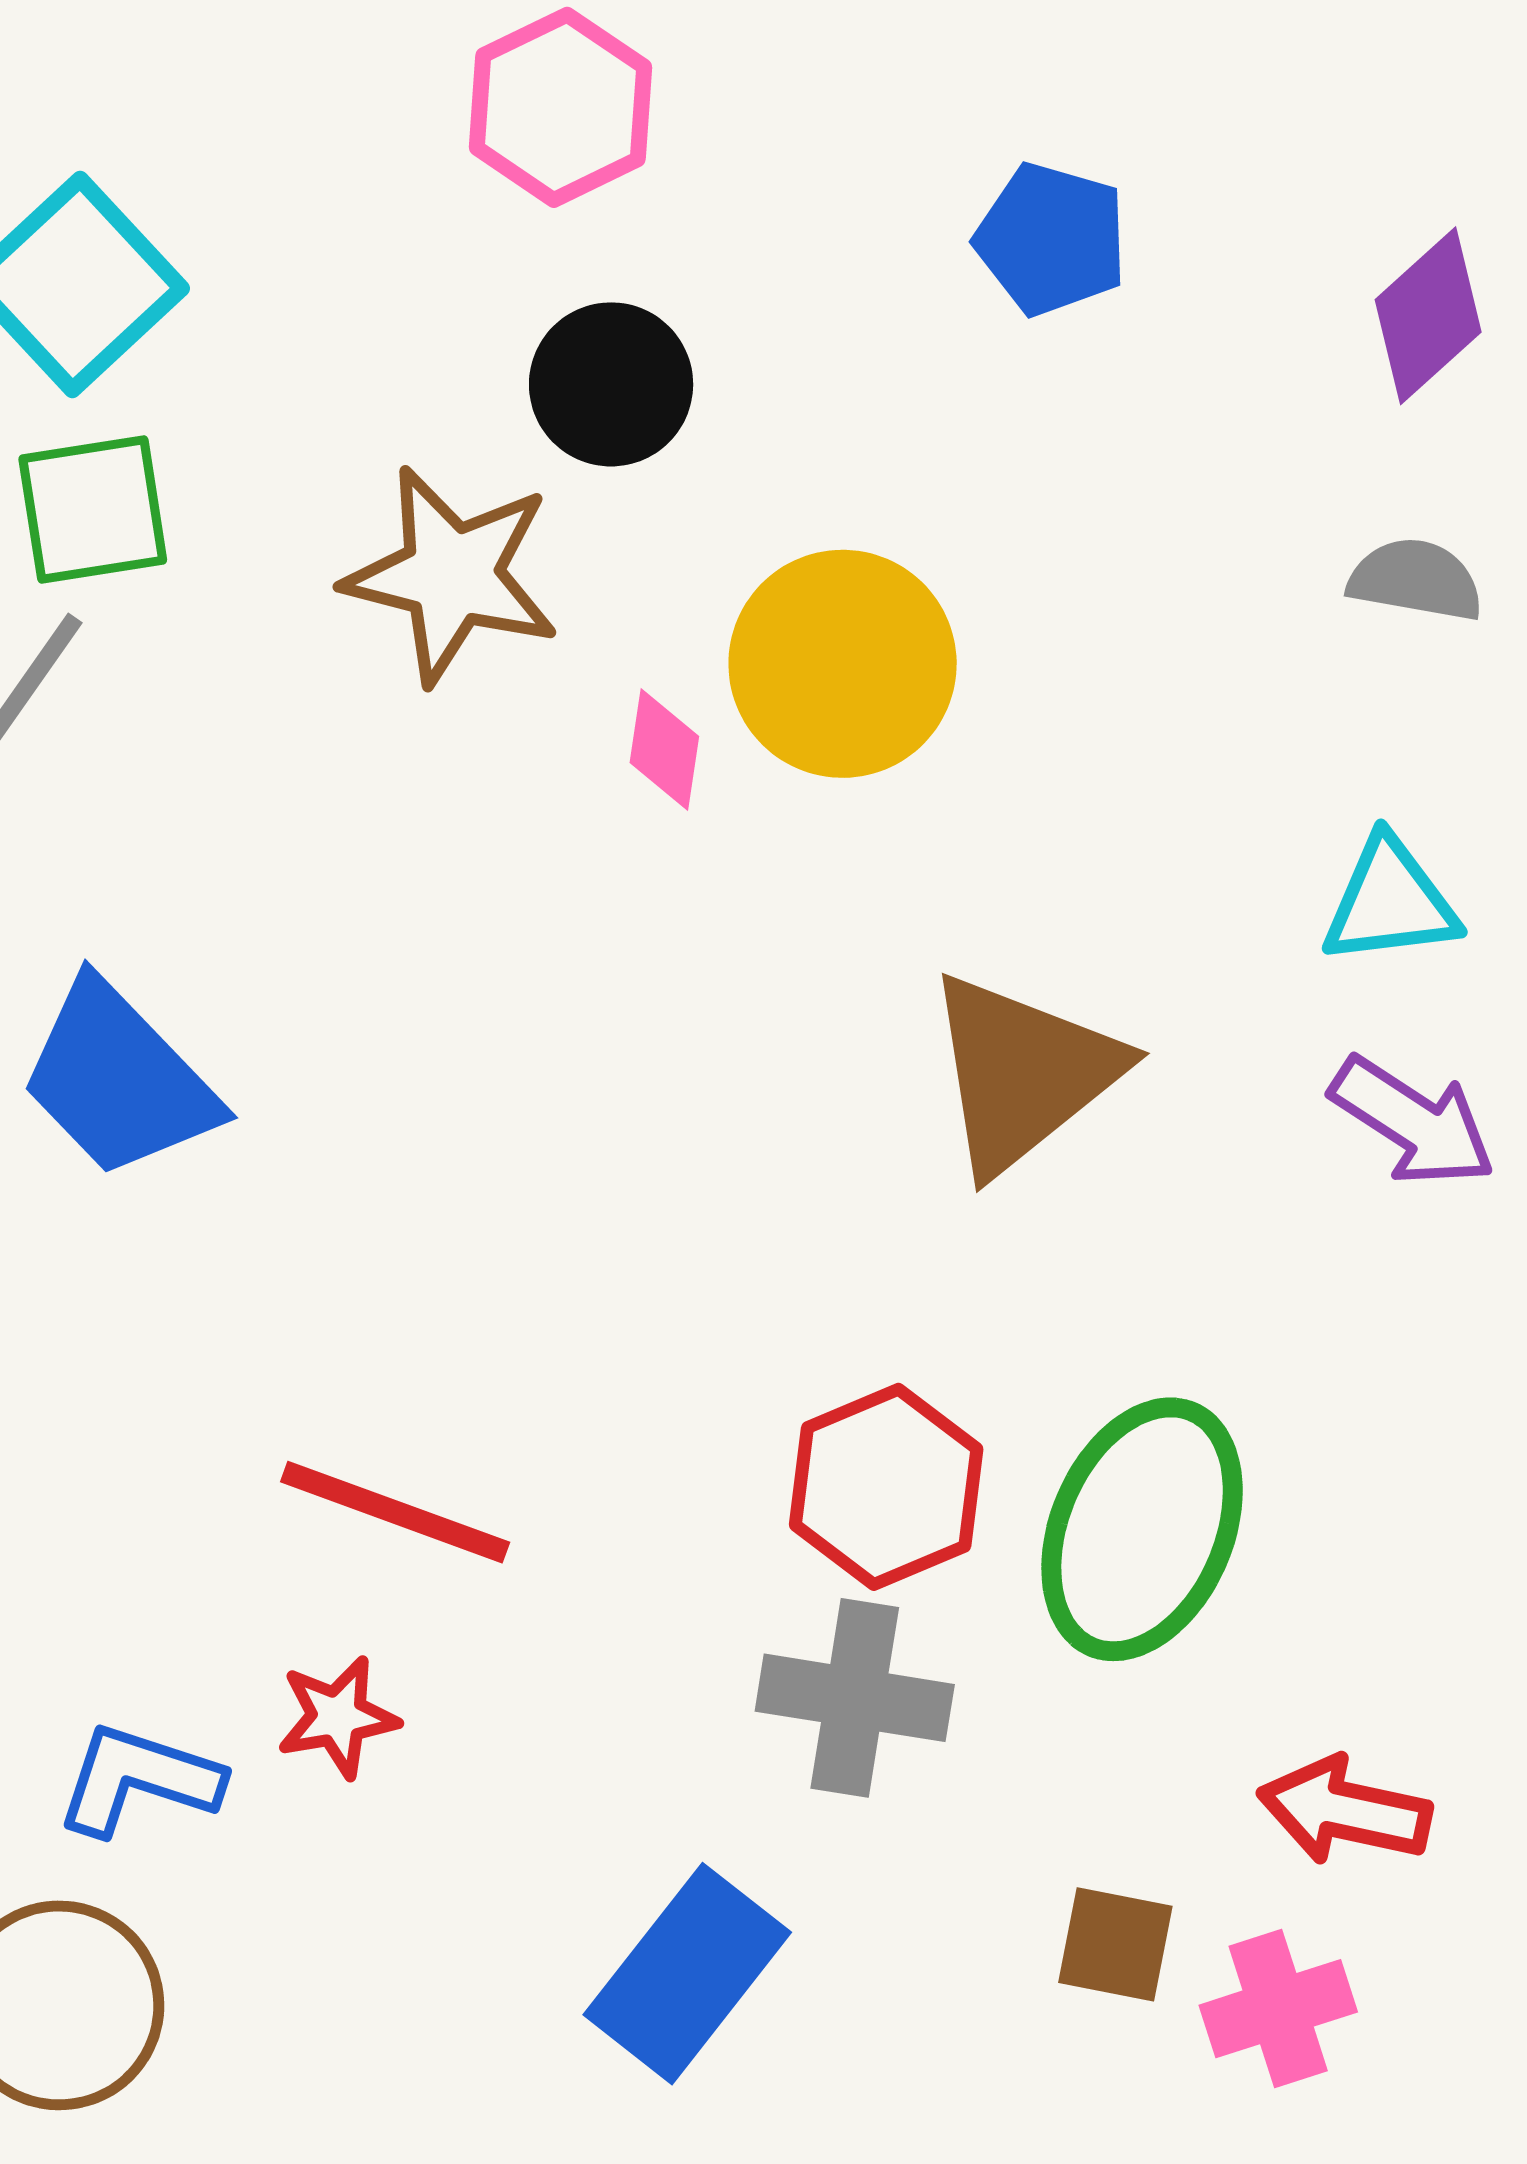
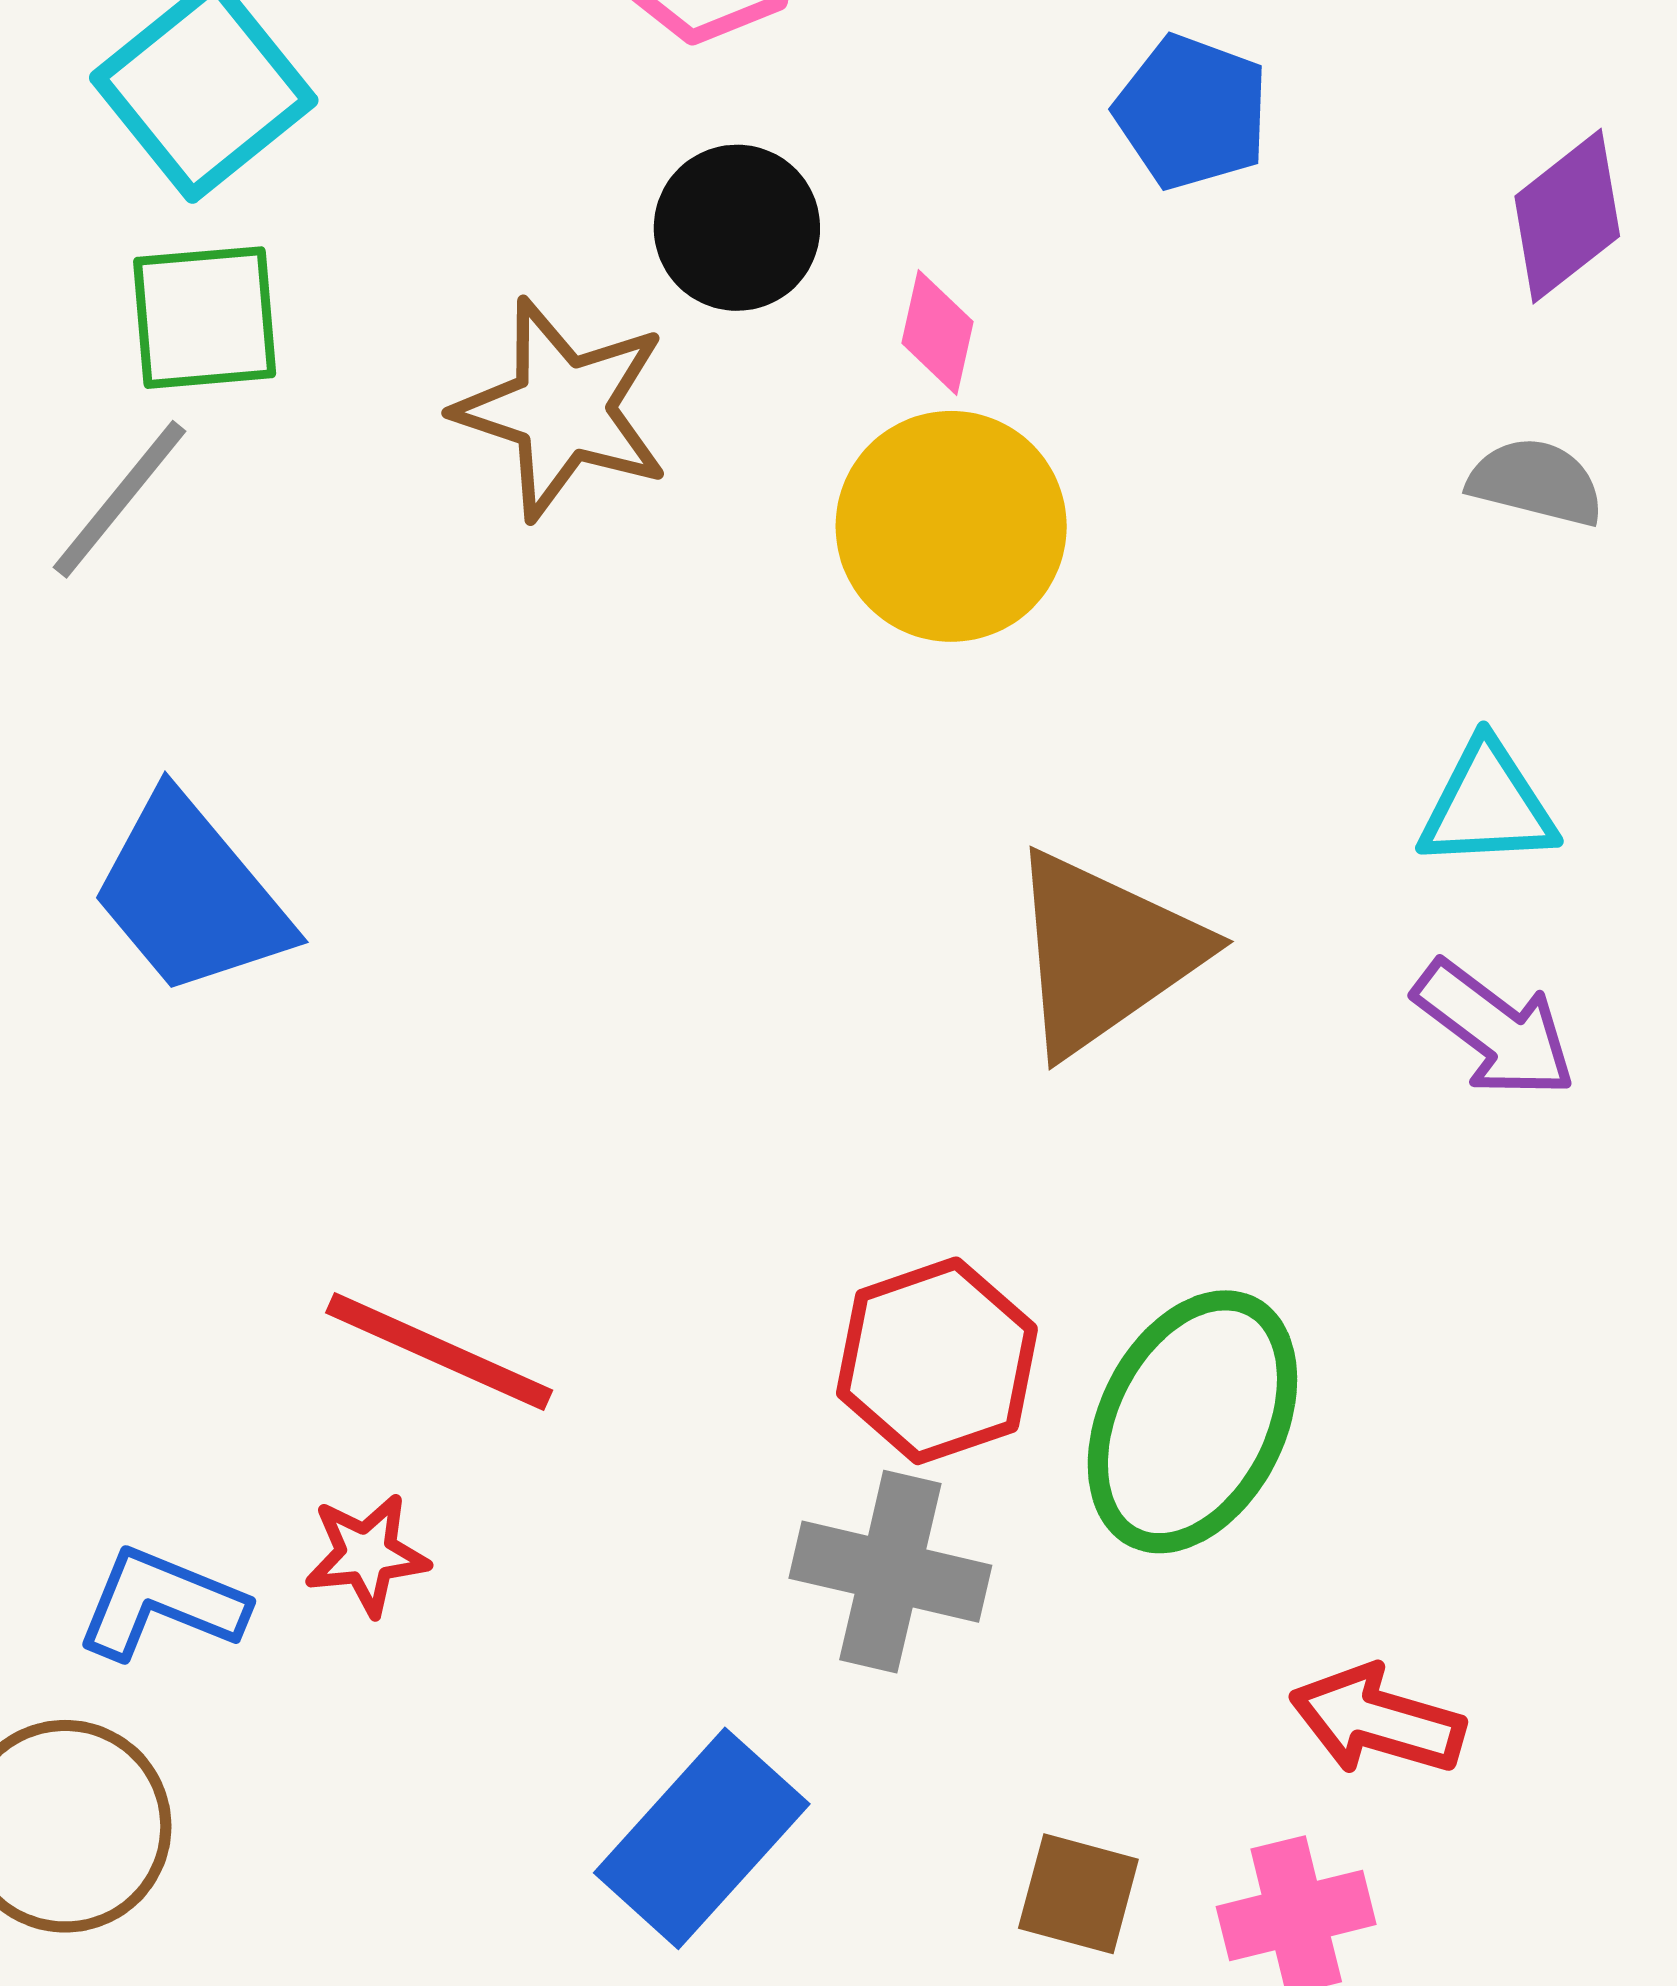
pink diamond: (664, 749) -> (938, 332), moved
brown square: (1115, 1944) -> (1078, 1894), moved

